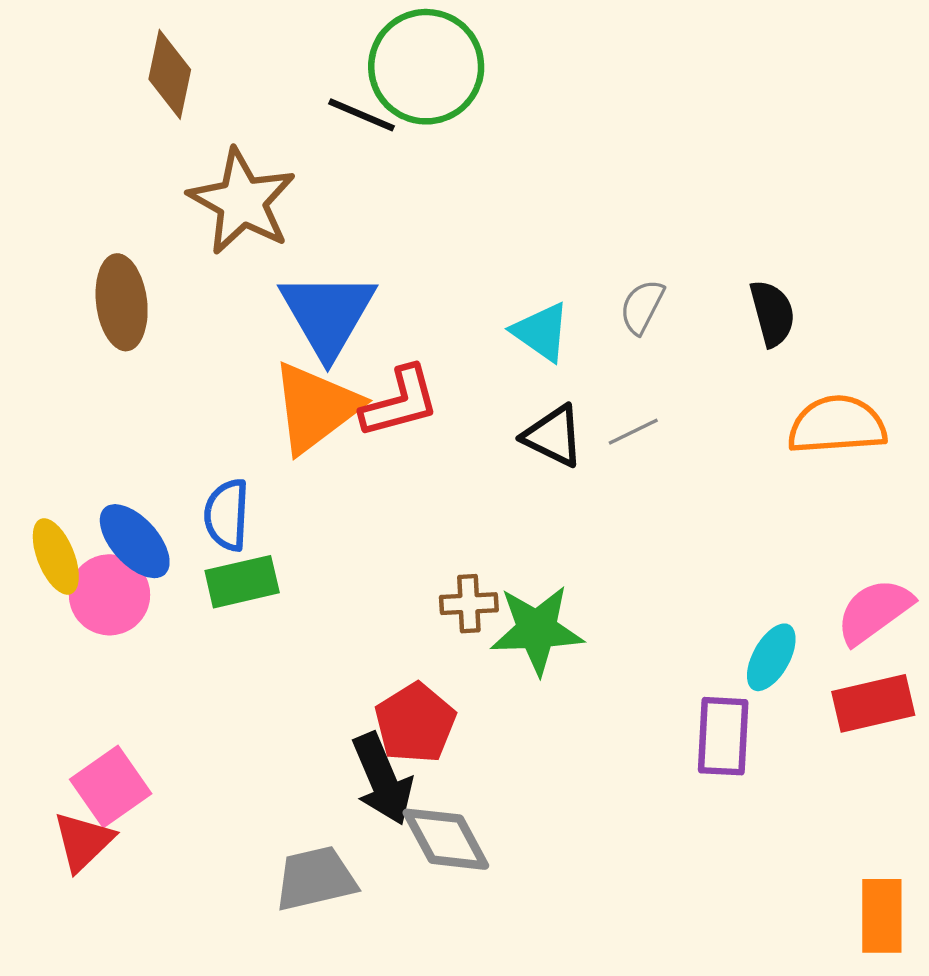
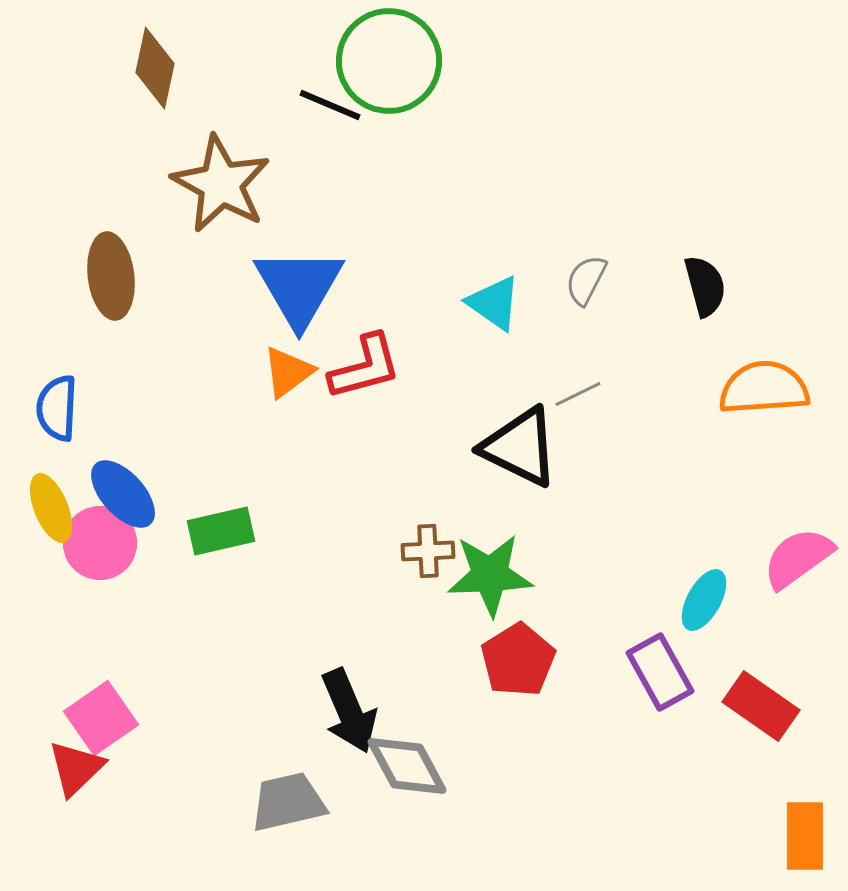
orange triangle: (315, 407) -> (288, 372), size x0.6
black triangle: (553, 436) -> (520, 447), moved, size x1.4
blue semicircle: (227, 515) -> (57, 408), moved
red rectangle: (873, 703) -> (761, 706), moved, turned 48
red pentagon: (415, 723) -> (518, 660), moved
purple rectangle: (723, 736) -> (660, 672), turned -32

